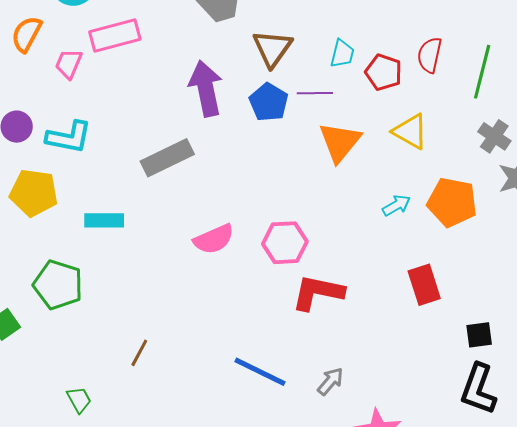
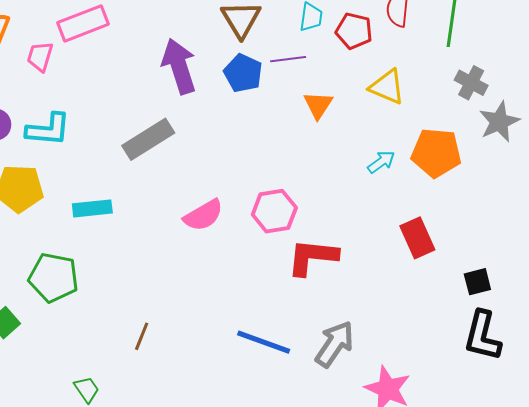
orange triangle: (340, 142) -> (318, 105), size x0.7
gray arrow: (330, 381) -> (335, 344), size x1.6

